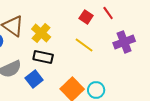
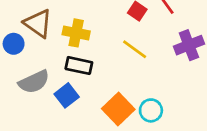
yellow cross: (41, 33) -> (76, 33), turned -30

